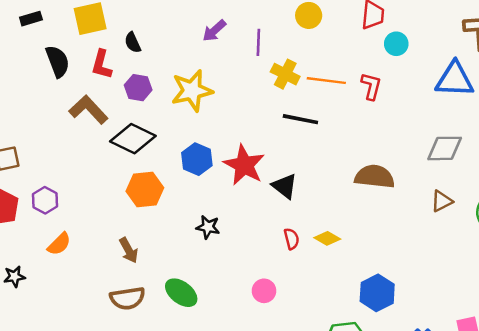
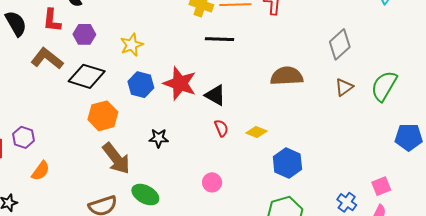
yellow star: (192, 91) -> (132, 45), moved, size x0.7
gray diamond: (445, 148) -> (340, 44), turned -32
red semicircle: (292, 239) -> (221, 128), moved
brown arrow: (129, 250) -> (116, 158), moved, size x1.6
blue hexagon: (377, 293) -> (287, 163), moved

